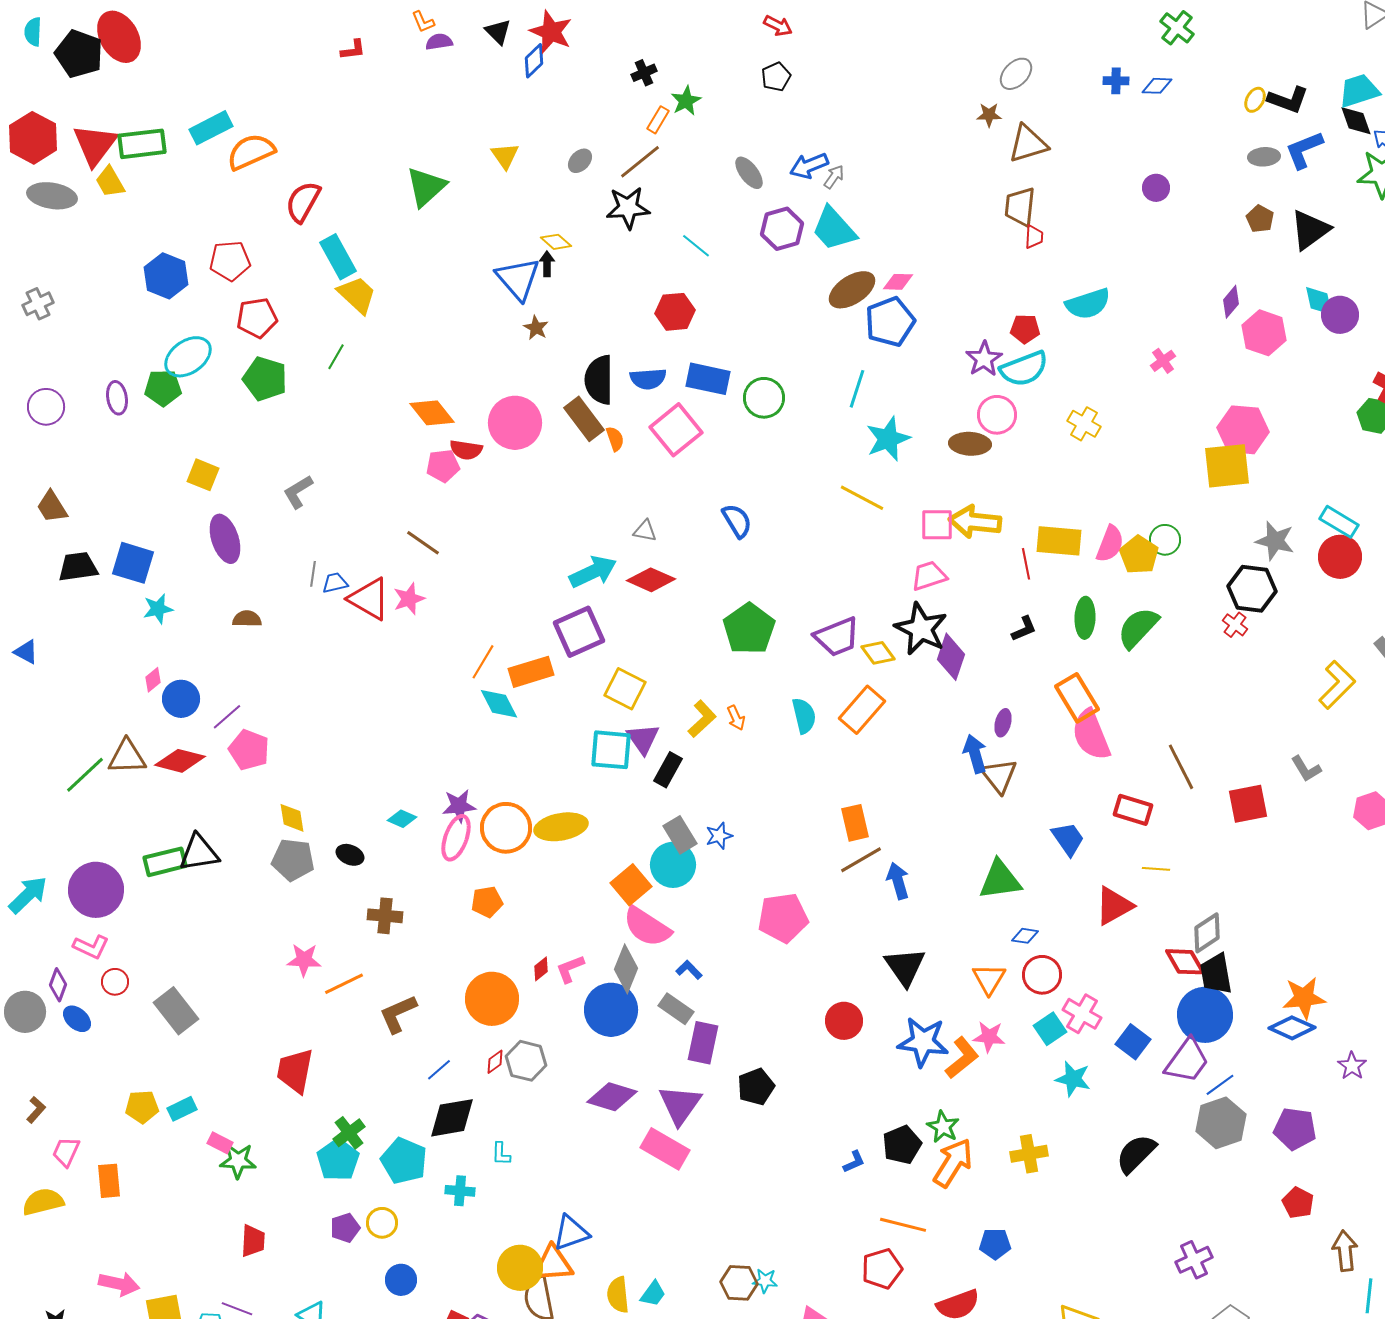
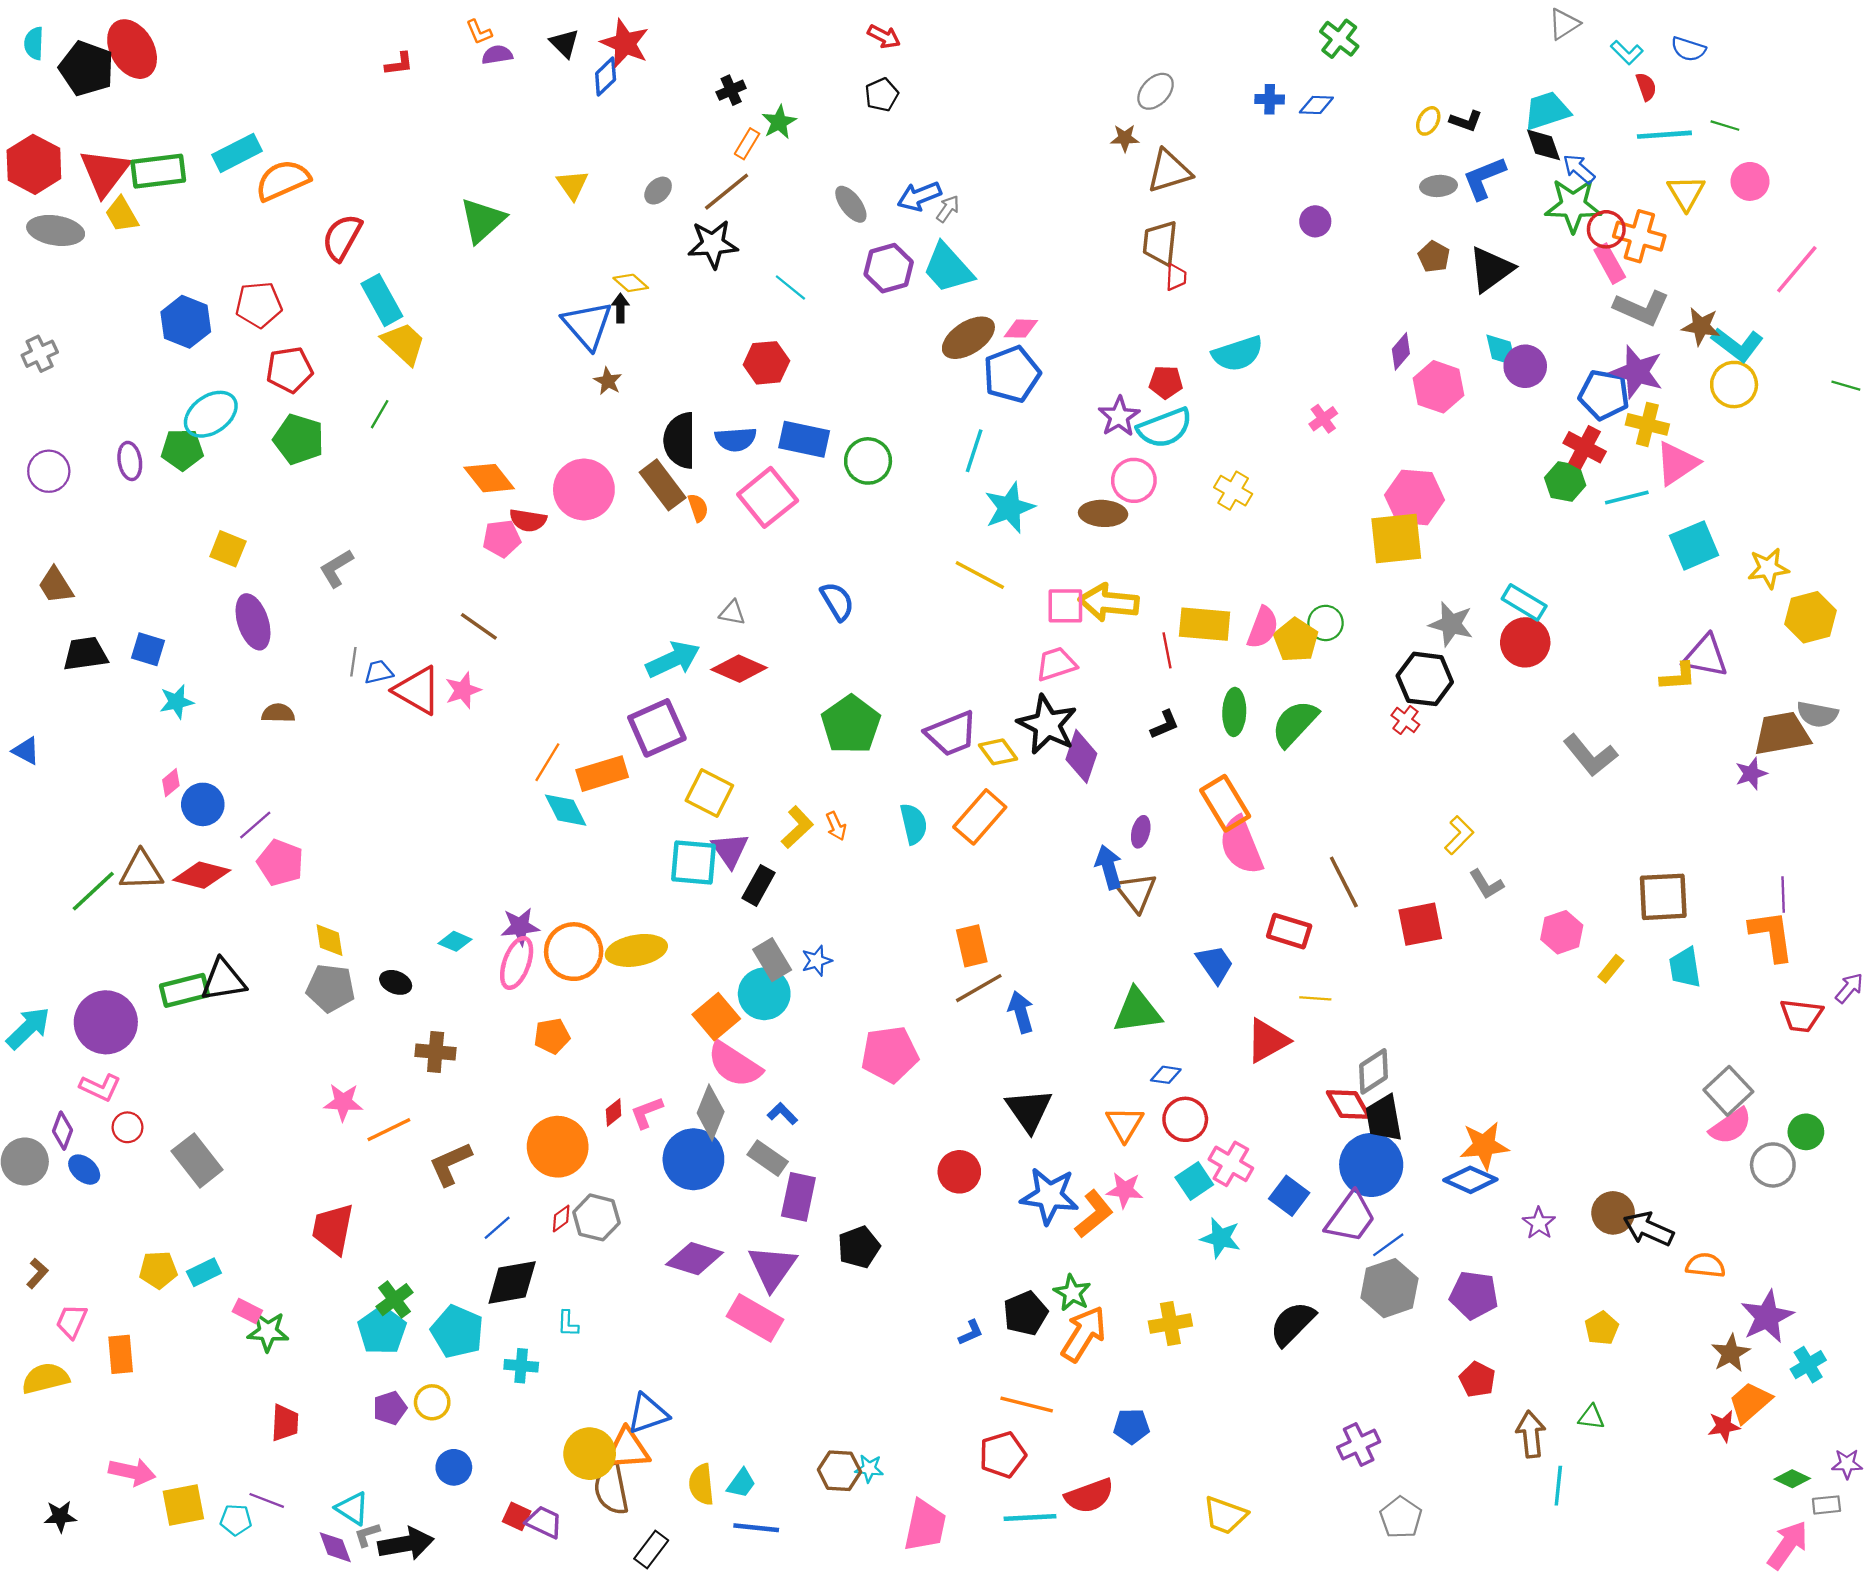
black L-shape: (1288, 100) -> (1466, 121), size x0.7
blue square: (133, 563) -> (148, 649), size x0.7
yellow L-shape: (1337, 685) -> (1459, 835), moved, size x0.7

